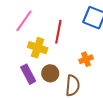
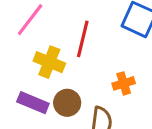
purple rectangle: (28, 74) -> (33, 103), turned -42

